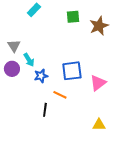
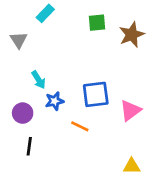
gray triangle: (14, 46) -> (19, 40), moved
purple circle: (12, 69) -> (23, 113), moved
black line: (45, 110) -> (29, 146), moved

